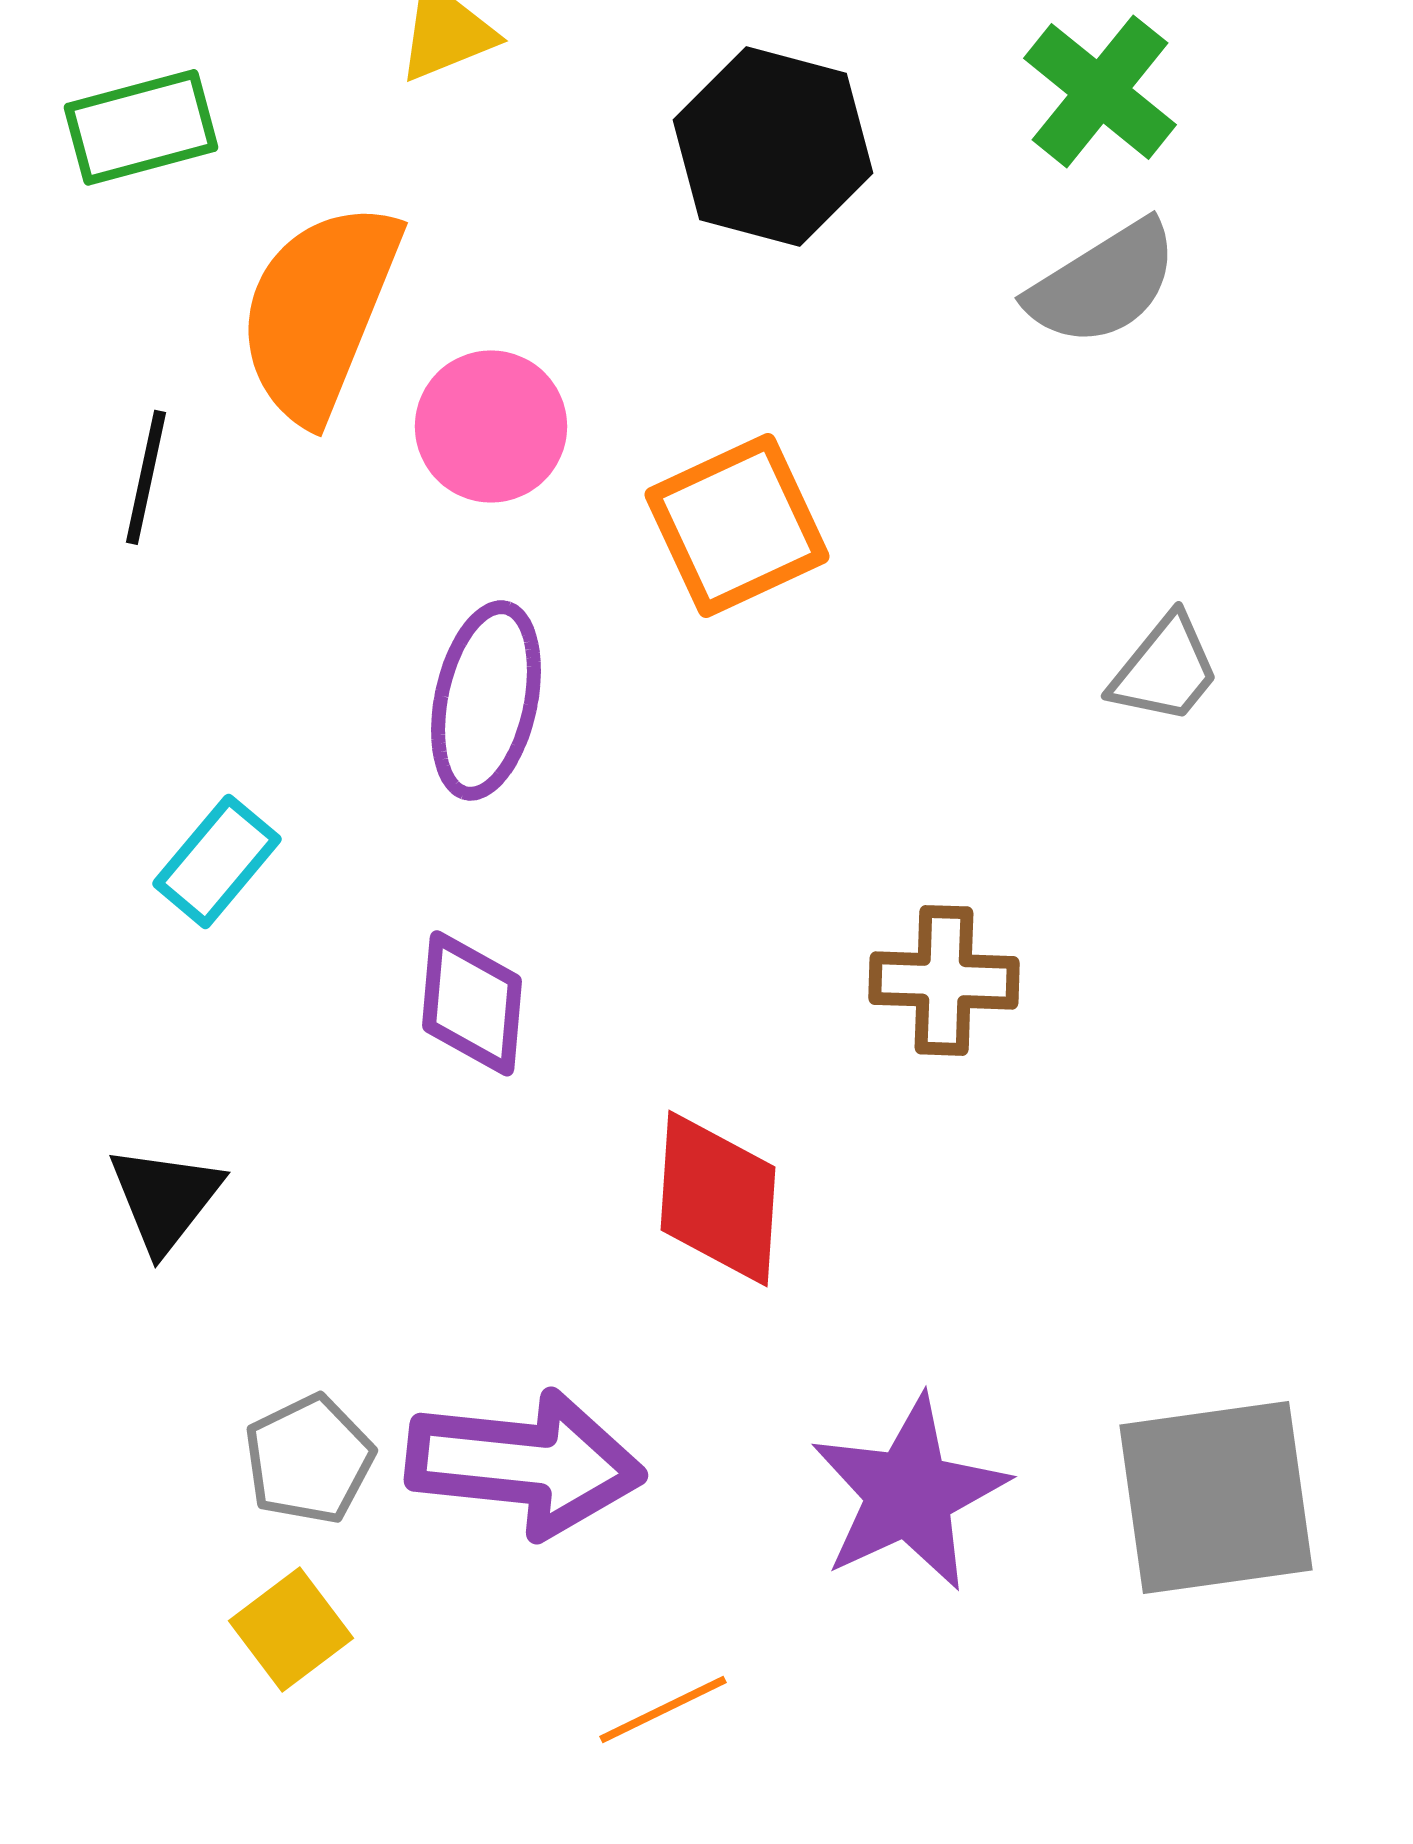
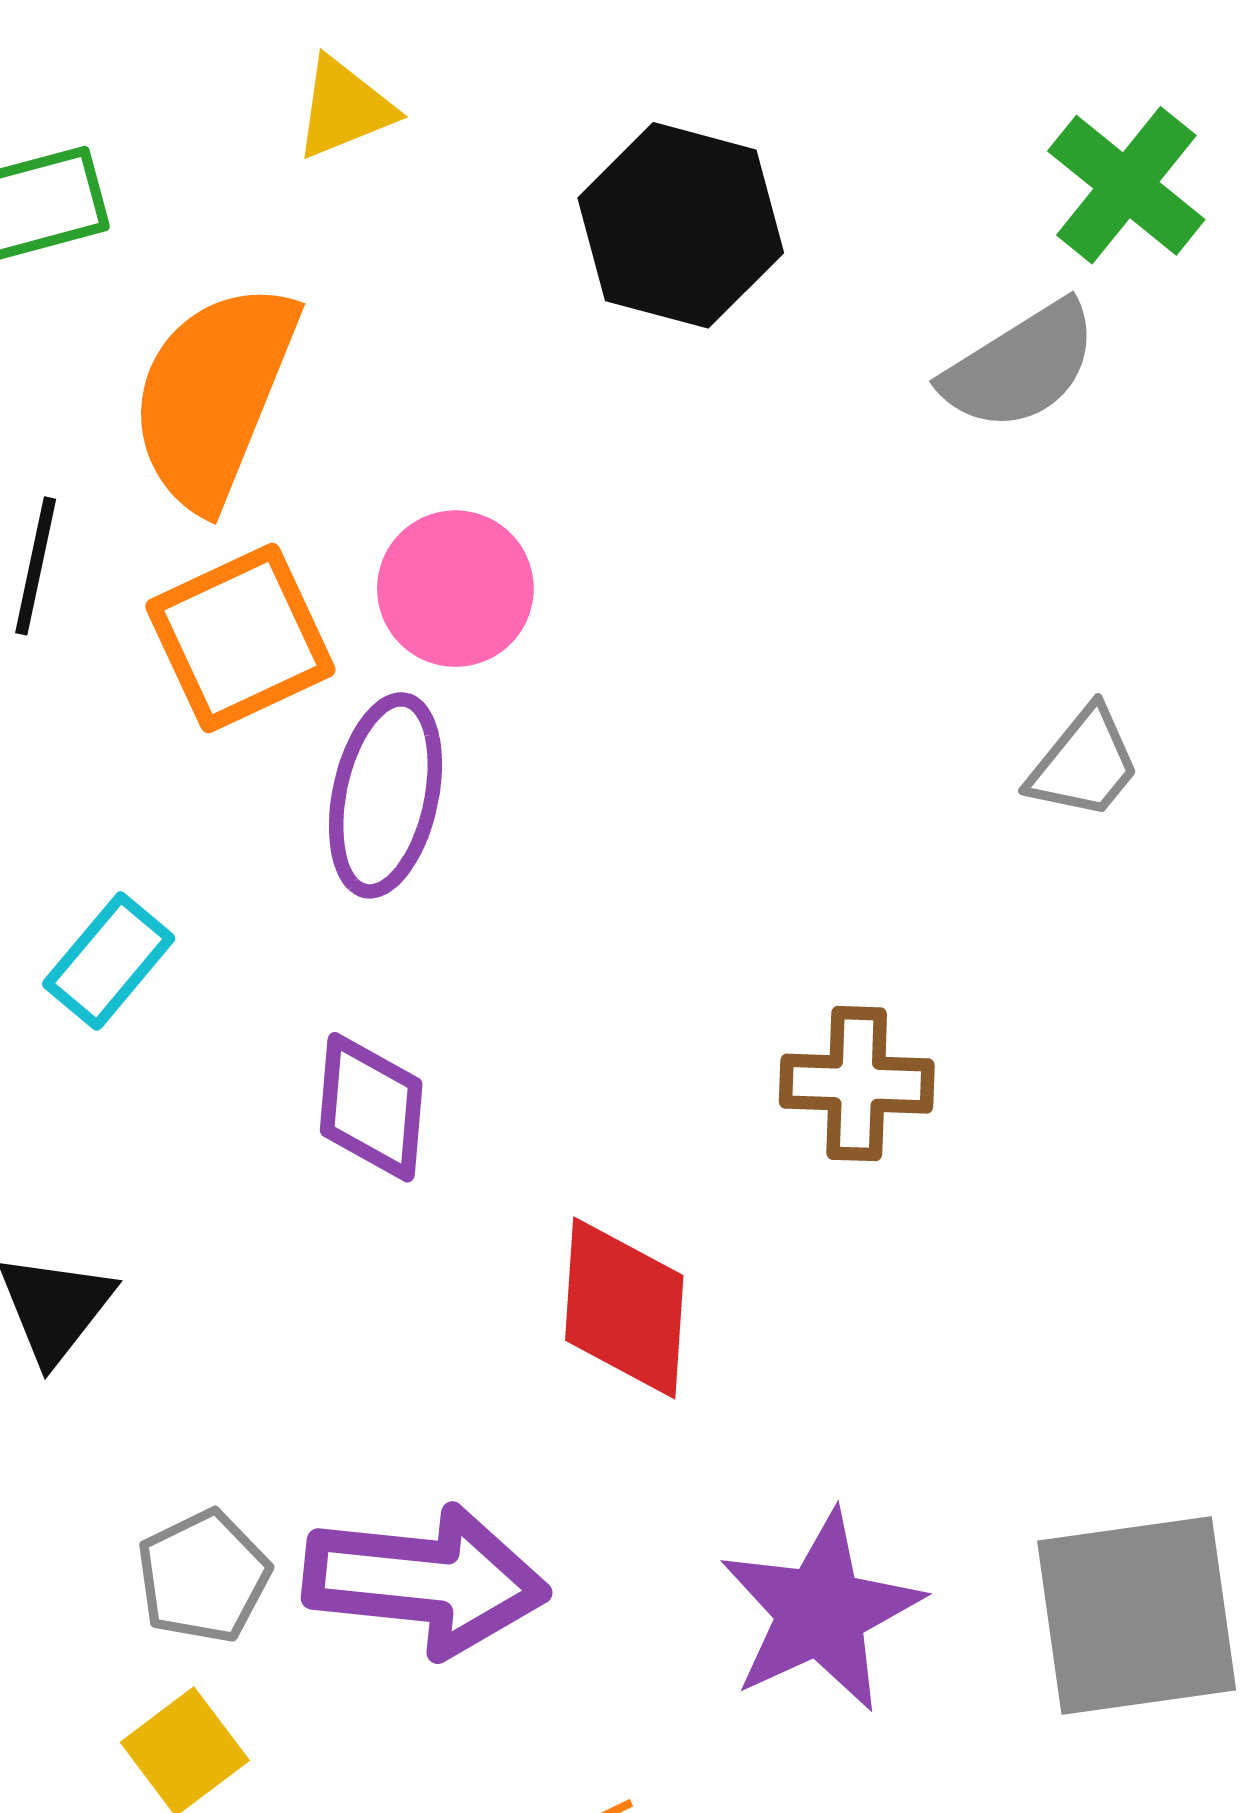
green cross: (1100, 91) -> (1126, 185), moved
pink circle: (491, 426) -> (455, 589), moved
orange square: (737, 525) -> (240, 638), moved

